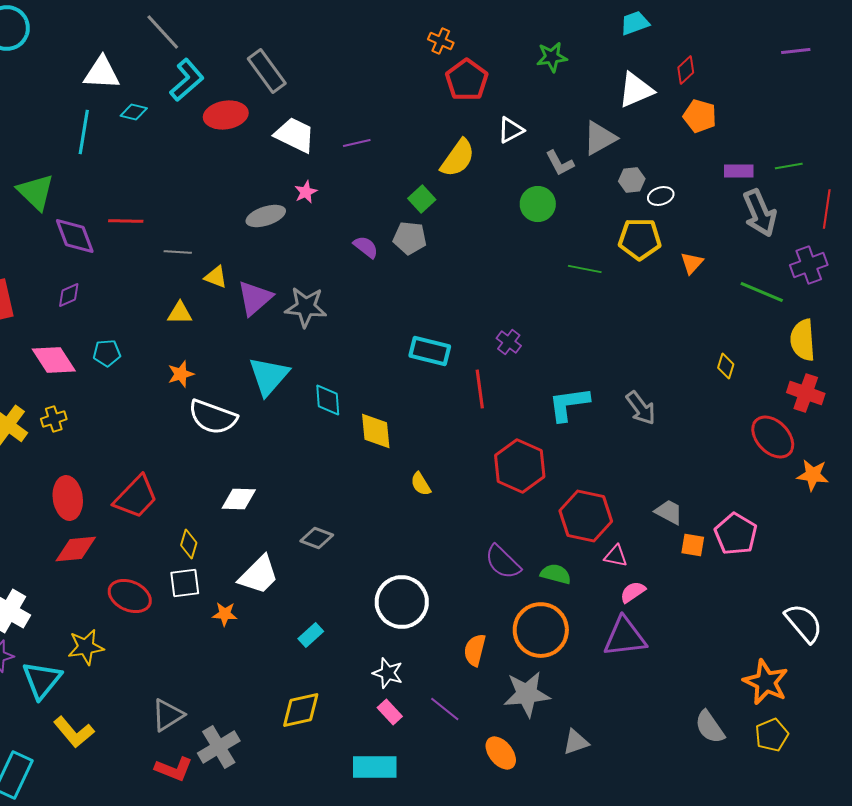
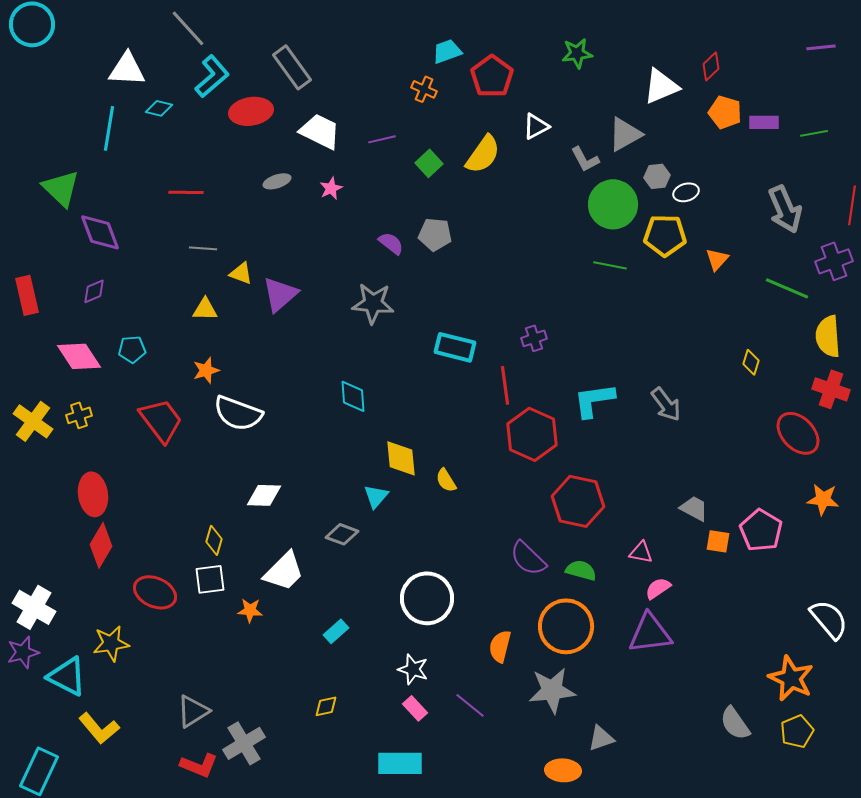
cyan trapezoid: (635, 23) -> (447, 51), moved
orange cross: (441, 41) -> (424, 89), moved
green line: (789, 166) -> (814, 133), moved
purple rectangle: (739, 171) -> (764, 122), moved
green square: (422, 199) -> (429, 163), moved
green circle: (538, 204) -> (613, 204), moved, size x1.4
gray ellipse: (266, 216) -> (277, 181), moved, size x0.7
red line: (126, 221) -> (186, 192), moved
gray star: (306, 307) -> (373, 303), moved
purple cross: (509, 342) -> (534, 338), turned 35
cyan triangle: (269, 376) -> (376, 496), moved, size x0.6
yellow diamond: (376, 431) -> (401, 458), moved
red hexagon: (520, 466) -> (532, 434), moved
orange star: (813, 475) -> (823, 499), moved
red trapezoid: (136, 497) -> (161, 420), moved, turned -81
red hexagon: (586, 516) -> (578, 501), moved
red diamond: (76, 549) -> (101, 545), turned -54
cyan triangle: (42, 680) -> (67, 676), turned -42
yellow diamond: (301, 710) -> (326, 706), size x0.6
orange ellipse: (501, 753) -> (563, 770), moved, turned -48

